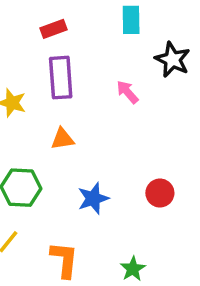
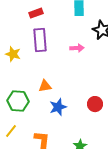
pink arrow: (127, 92) -> (77, 48), turned 128
orange triangle: (62, 139) -> (45, 86), moved

